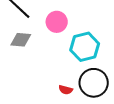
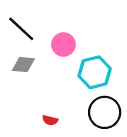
red semicircle: (66, 90) -> (50, 120), moved

